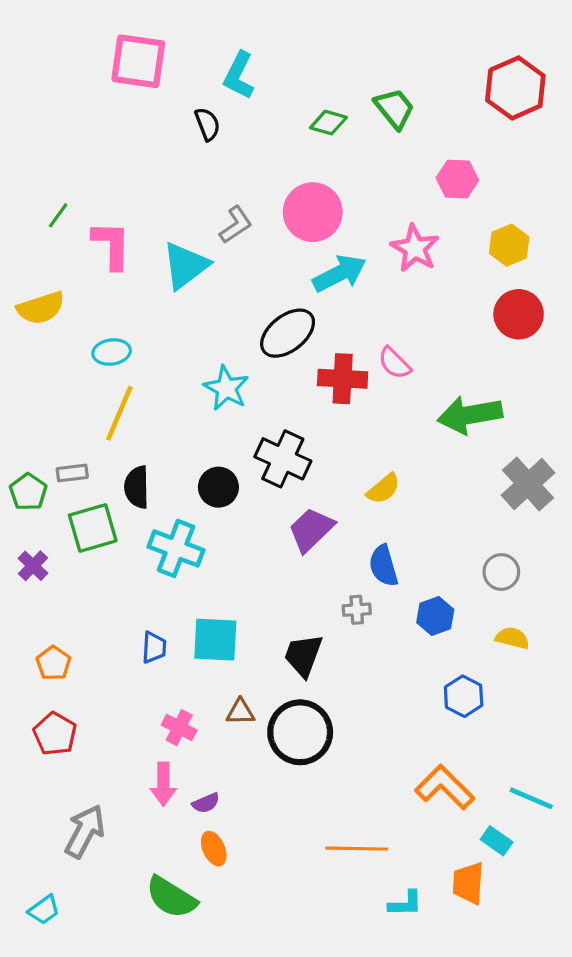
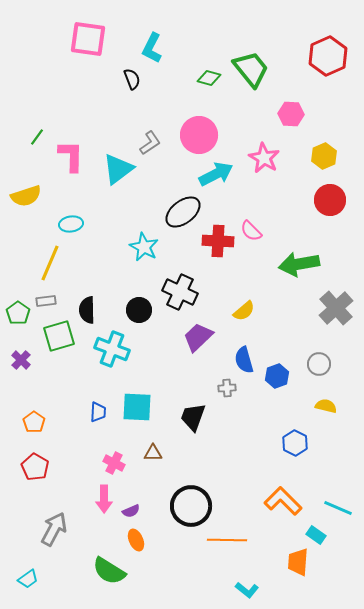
green trapezoid: (394, 108) -> (251, 69), size x1.4
yellow line: (119, 413) -> (50, 263), moved
blue hexagon: (435, 616) -> (277, 376), moved
black circle: (300, 732) -> (191, 506), moved
cyan L-shape: (405, 904) -> (247, 590), moved, turned 40

